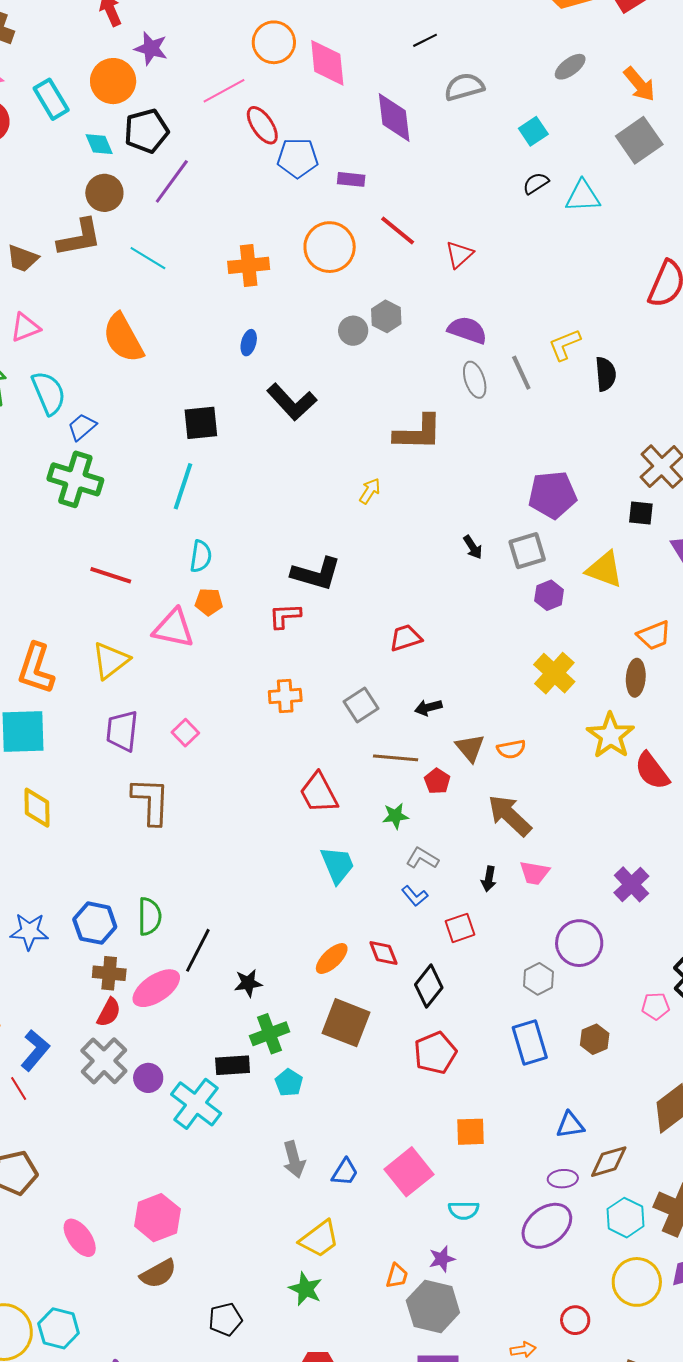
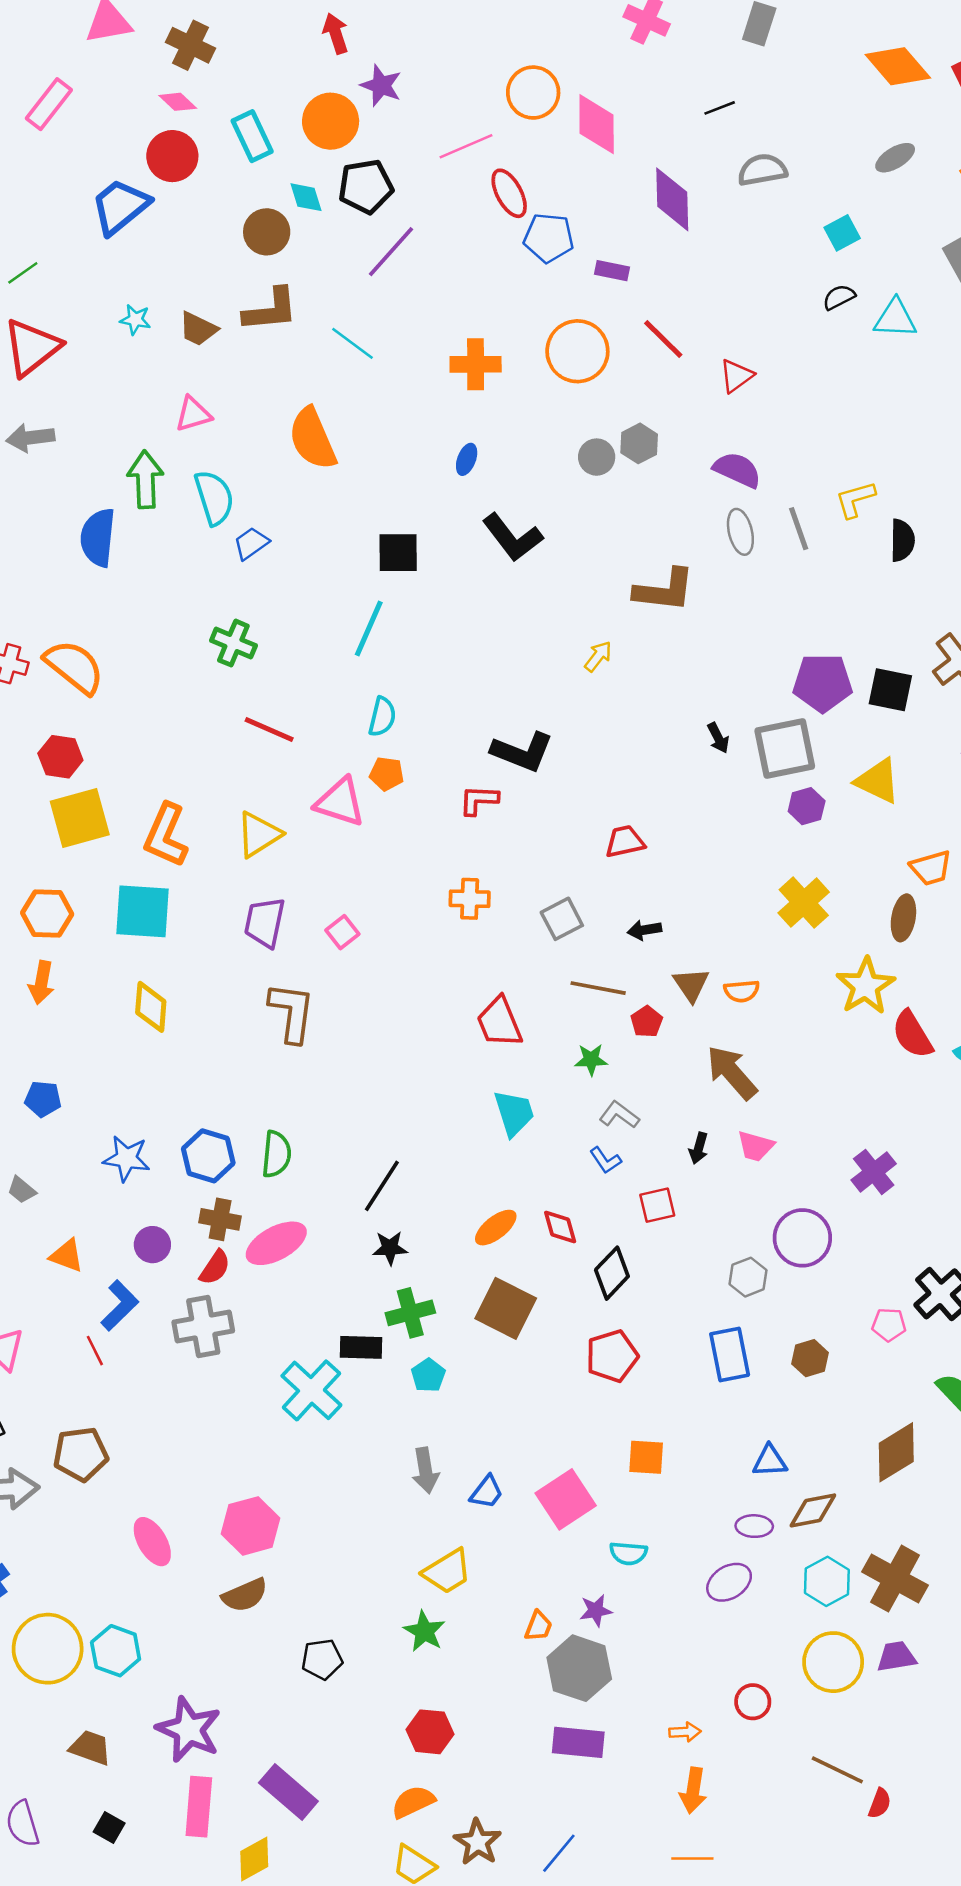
brown circle: (104, 193) -> (267, 232), moved
green cross: (75, 479) -> (233, 643), moved, size x0.7
black square: (641, 513) -> (890, 690), moved, size x1.4
gray square: (527, 551) -> (785, 748), size x1.4
black line: (198, 950) -> (382, 1186), moved
gray cross: (104, 1061) -> (203, 1327), turned 30
purple circle: (148, 1078) -> (152, 1245), moved
purple ellipse: (547, 1226) -> (729, 1582), size x0.7

